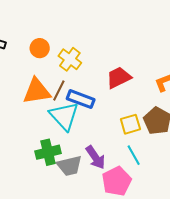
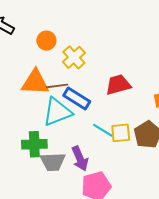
brown line: (59, 91) -> (57, 86), turned 45
cyan triangle: (64, 116) -> (57, 112), turned 40
cyan line: (134, 155) -> (103, 130), moved, turned -40

